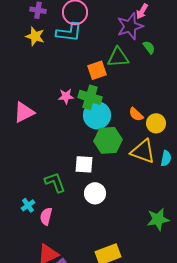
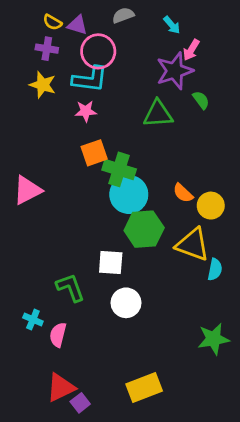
orange square: (97, 70) -> (94, 153), moved
pink star: (66, 96) -> (86, 111), moved
cyan semicircle: (166, 158) -> (215, 269), moved
cyan cross: (28, 205) -> (33, 319), turned -32

